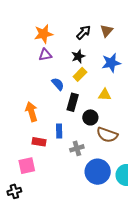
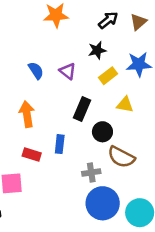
purple triangle: (45, 55) -> (68, 71), moved, turned 40
yellow rectangle: (80, 74) -> (108, 76), moved
blue semicircle: (58, 84) -> (36, 70), moved
gray cross: (77, 148) -> (91, 173), moved

